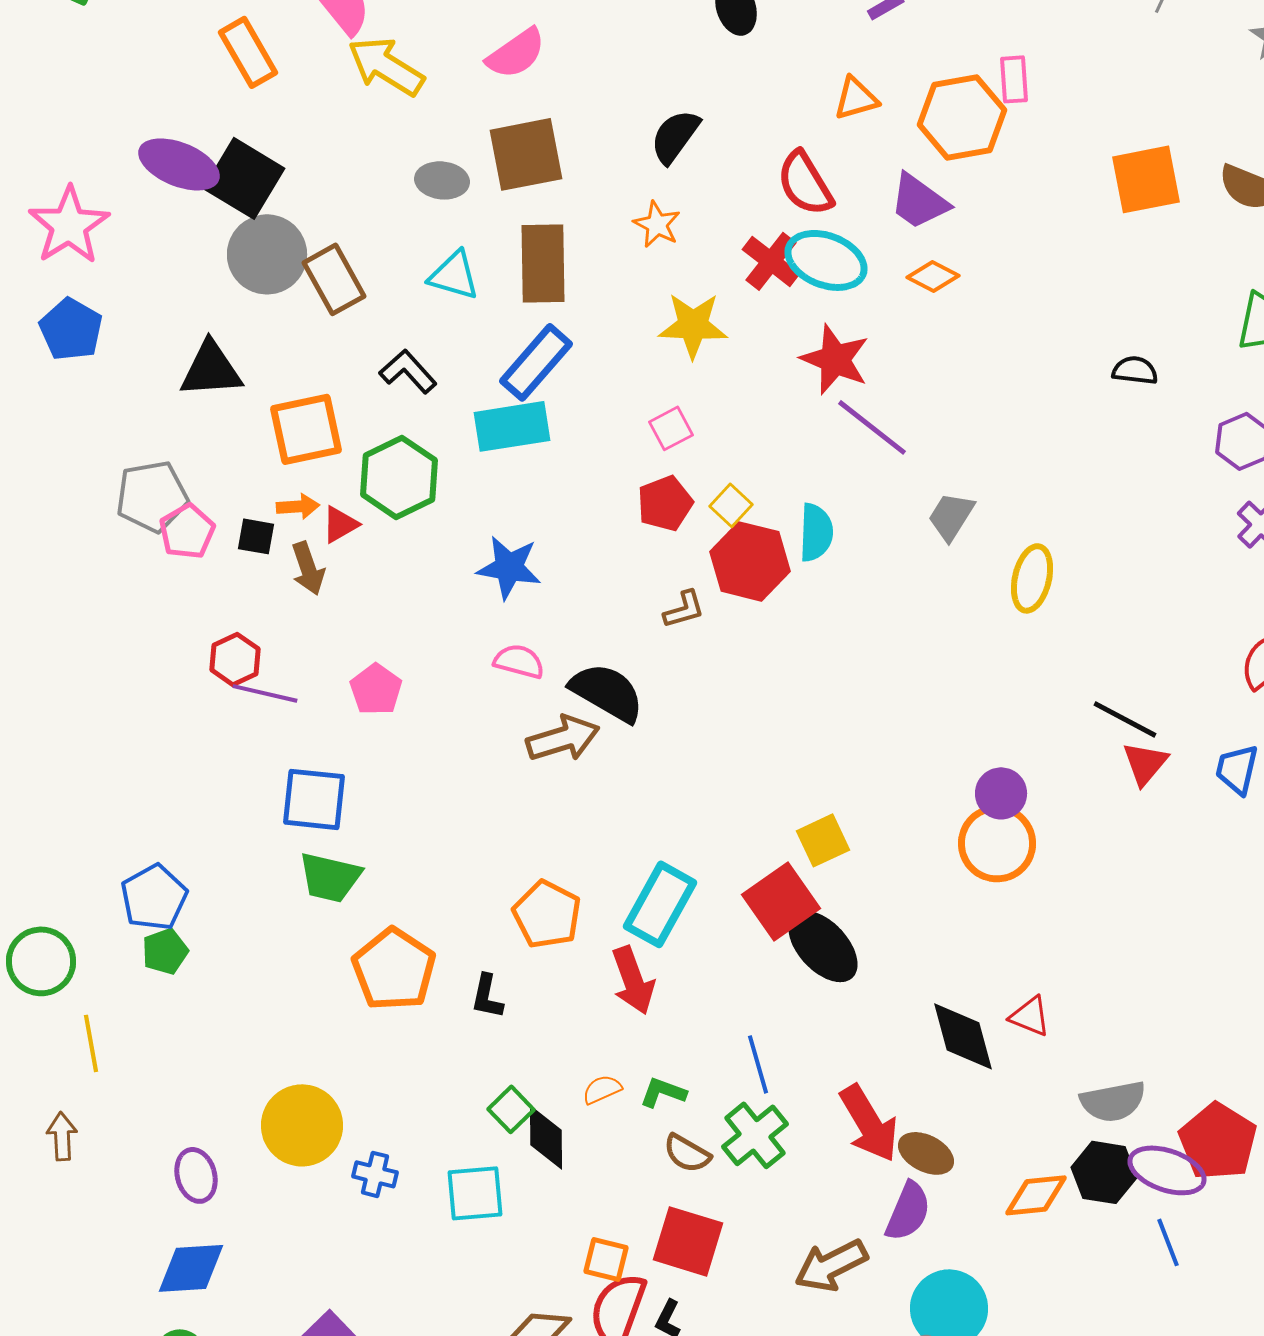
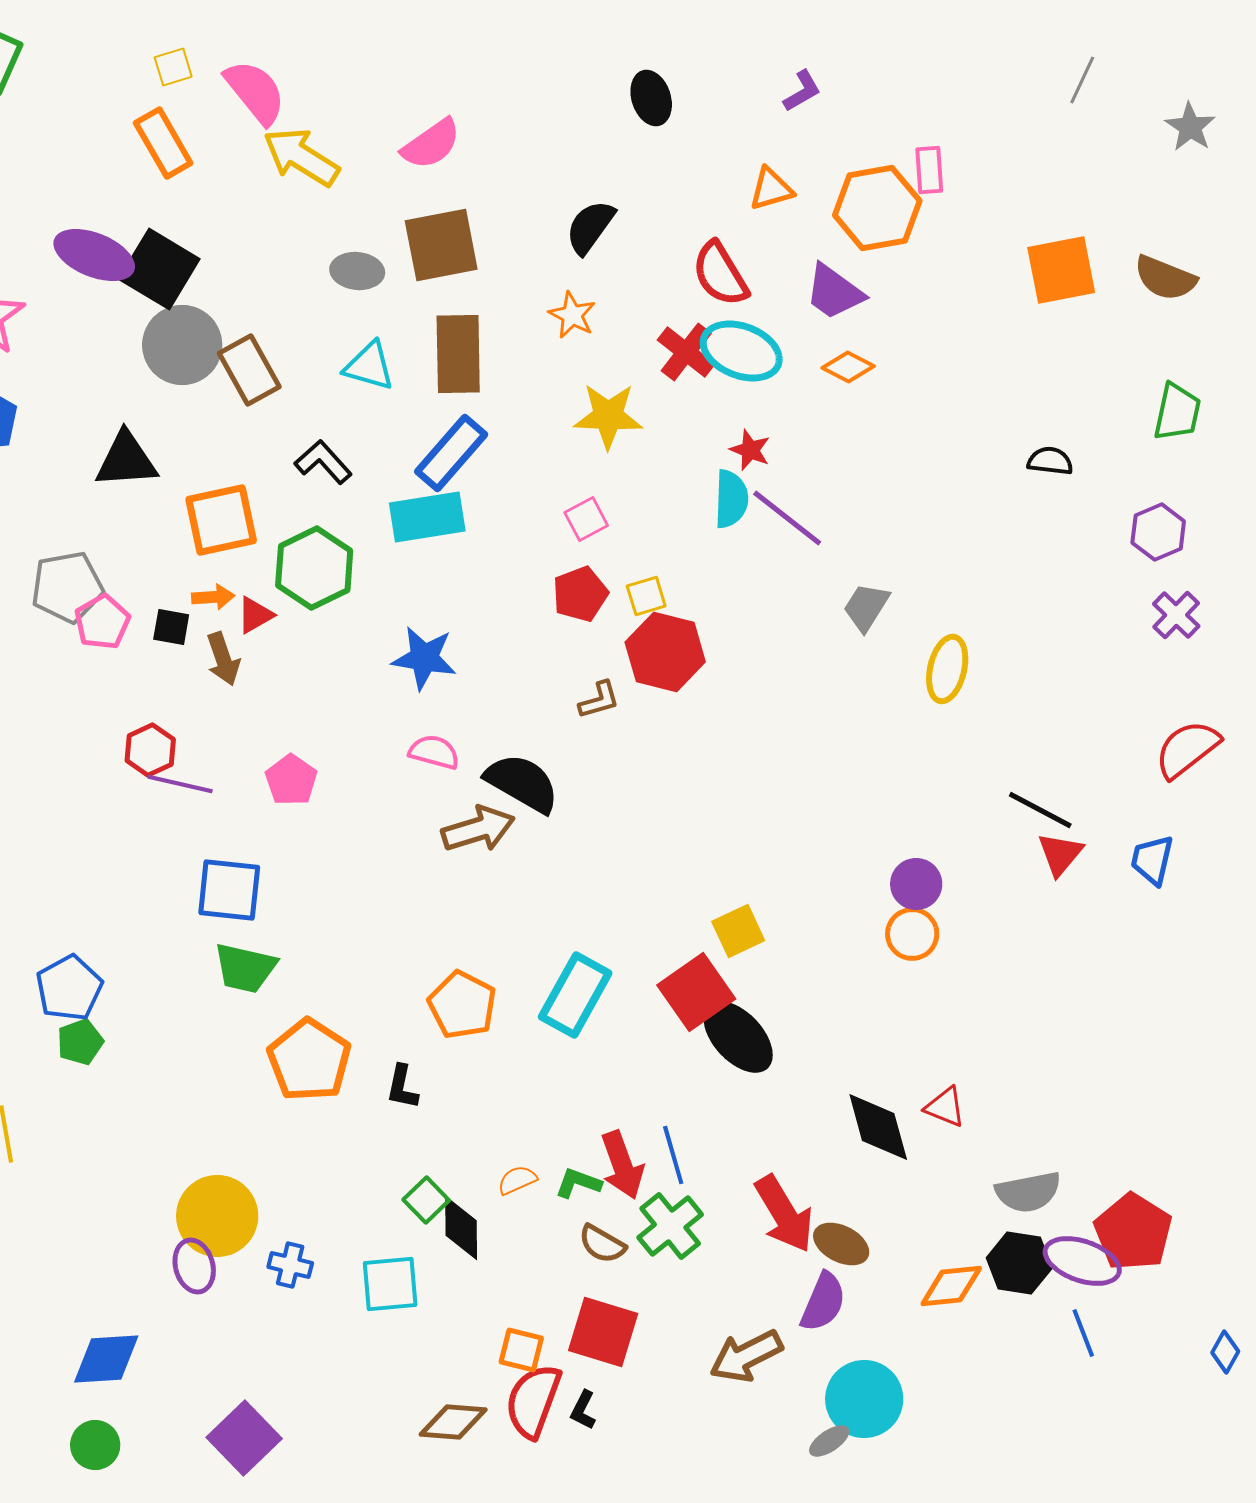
red star: (835, 359) -> (750, 450), size x0.6
yellow square: (731, 505) -> (646, 596), turned 30
cyan semicircle: (816, 532) -> (731, 499), moved
orange circle: (997, 843) -> (912, 934), size x0.7
red arrow: (633, 980) -> (622, 1165), moved
purple ellipse: (196, 1175) -> (194, 1266), moved

